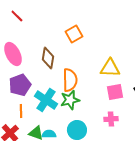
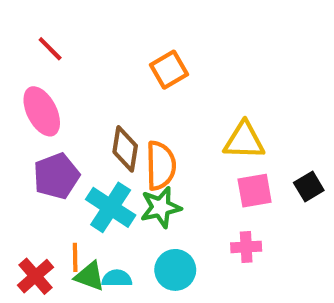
red line: (17, 16) -> (50, 49), moved
brown diamond: (48, 58) -> (125, 149), moved
orange line: (21, 111) -> (75, 257), moved

